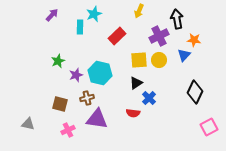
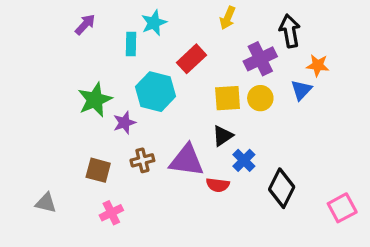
green star: (58, 61) -> (95, 100), size x1.5
cyan hexagon: (100, 73) -> (156, 92), moved
black diamond: (195, 92) -> (282, 188), moved
purple triangle: (97, 119) -> (187, 160), moved

